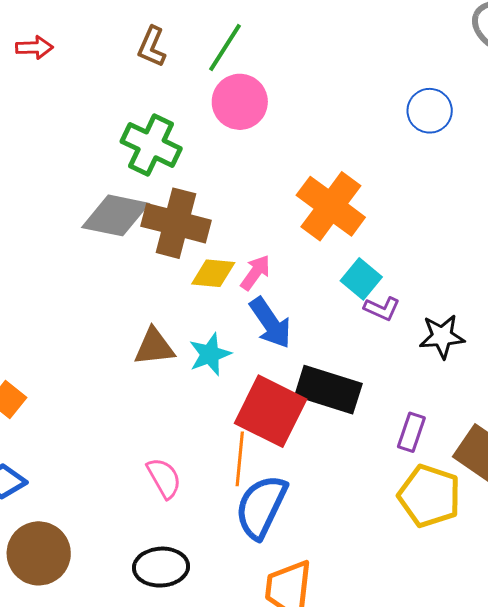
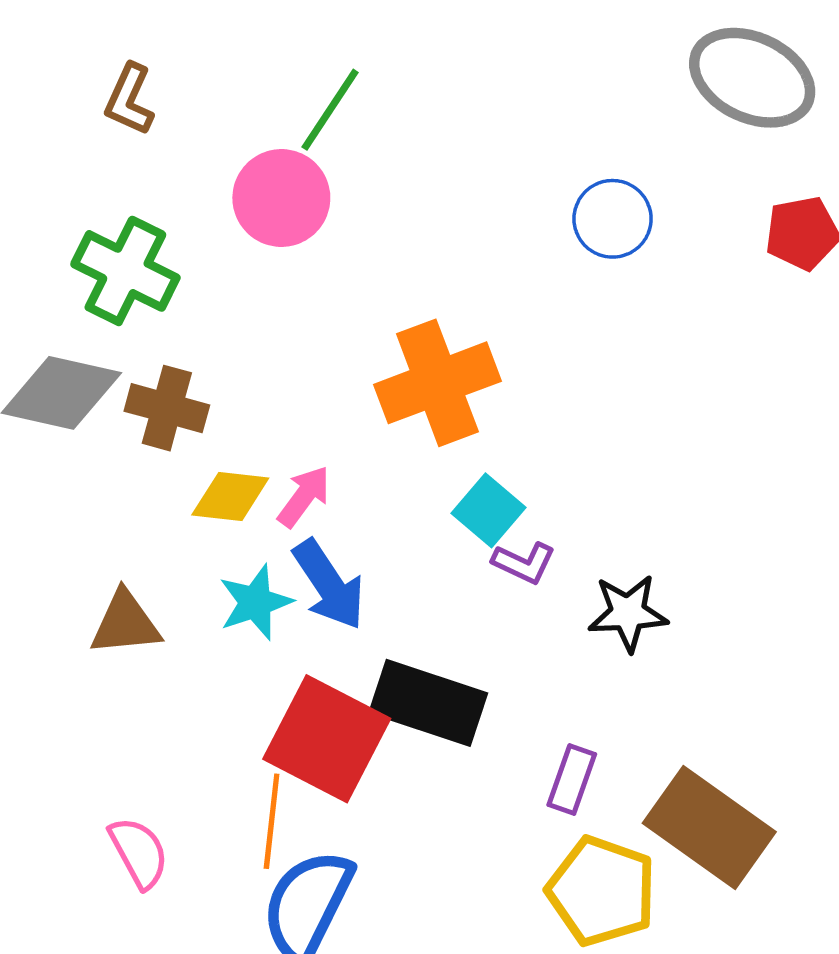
green line: (225, 47) -> (330, 110), moved
orange cross: (331, 206) -> (437, 383), turned 32
brown cross: (176, 223) -> (167, 408), size x0.7
cyan star: (210, 354) -> (255, 602), moved

